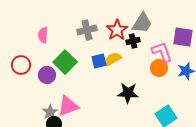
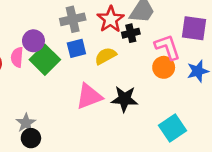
pink semicircle: (43, 35) -> (17, 57), moved
blue square: (99, 61) -> (76, 48), moved
purple circle: (47, 75) -> (33, 41), moved
pink triangle: (68, 106) -> (89, 96), moved

